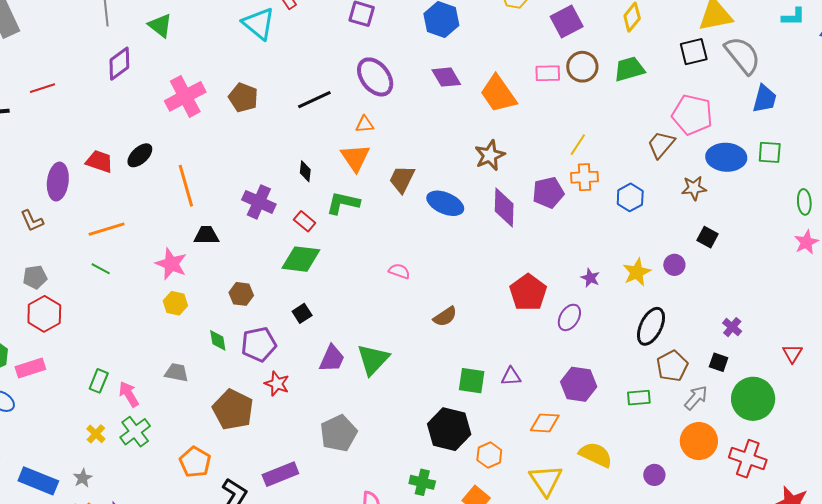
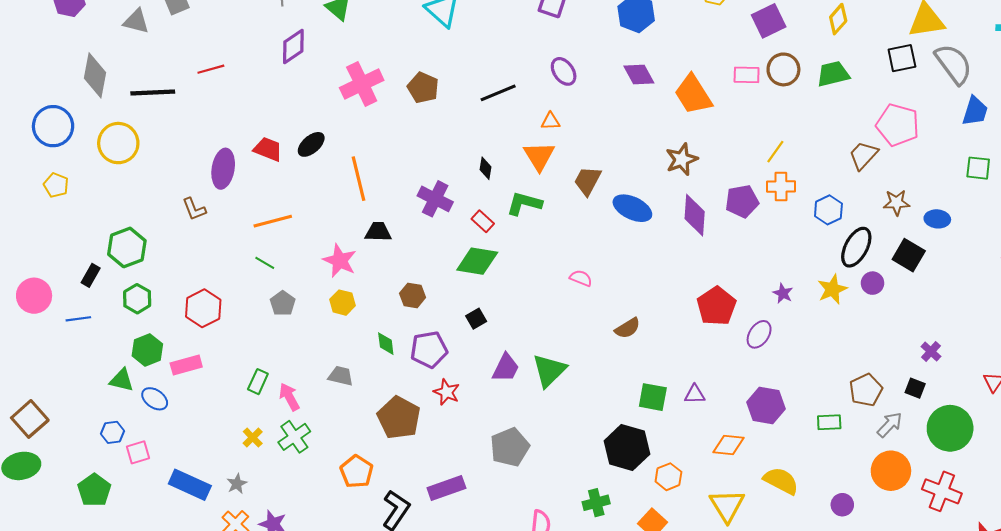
purple ellipse: (375, 77) -> (564, 71), size x0.7
blue ellipse: (726, 157) -> (937, 219), moved, size x0.6
black square: (708, 237) -> (909, 255), size x1.4
gray pentagon: (35, 277) -> (283, 303), moved, turned -30
black ellipse: (651, 326) -> (856, 247), moved
green cross: (422, 482) -> (596, 503), turned -30

